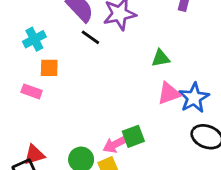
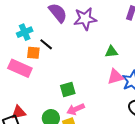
black line: (90, 37) -> (46, 44), moved
pink rectangle: (32, 91) -> (20, 68), size x1.6
green square: (133, 136) -> (68, 89), moved

